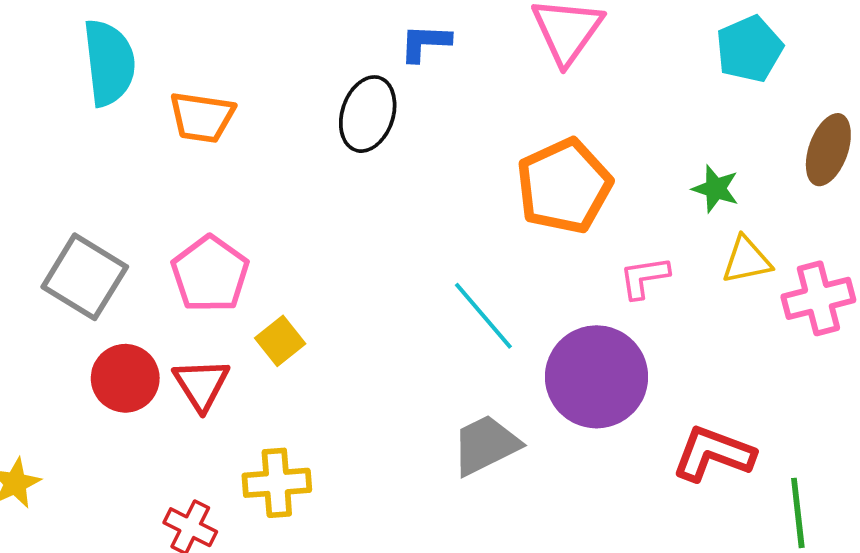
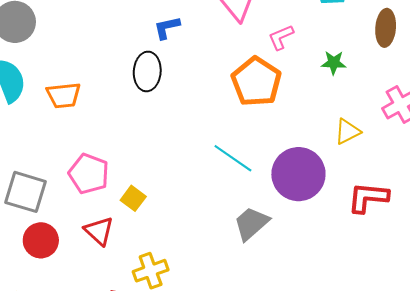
yellow triangle: (747, 260) -> (347, 132), moved
pink L-shape: (644, 277) -> (281, 37), moved
red circle: (125, 378) -> (41, 240), moved

